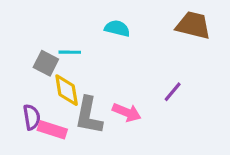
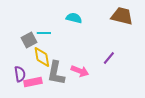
gray square: (46, 63) -> (29, 40), turned 35
pink rectangle: (52, 130) -> (33, 82), turned -30

